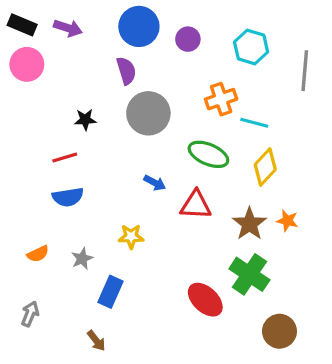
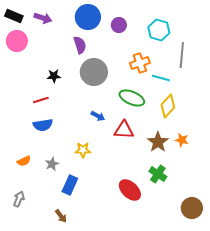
gray line: (305, 71) -> (182, 55), moved
green cross: (249, 274) -> (158, 174), size x0.7
brown circle: (279, 331) -> (192, 208), moved

